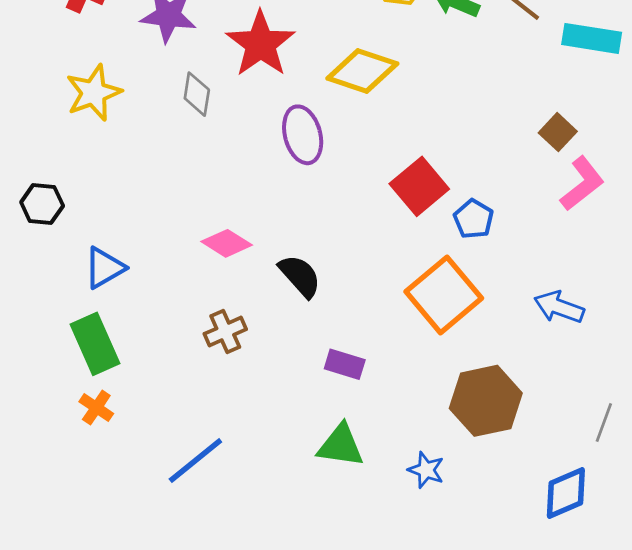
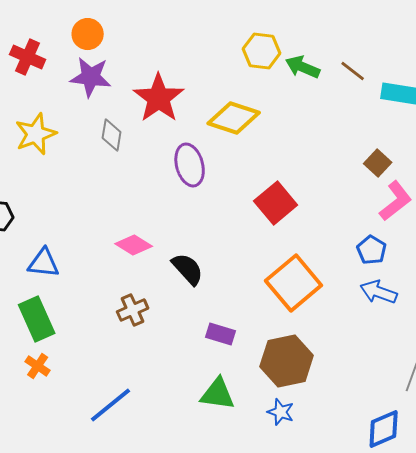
blue pentagon: (474, 219) -> (372, 250), moved
blue triangle: (104, 268) -> (44, 263), turned 36
brown hexagon: (486, 401) -> (287, 361), moved

